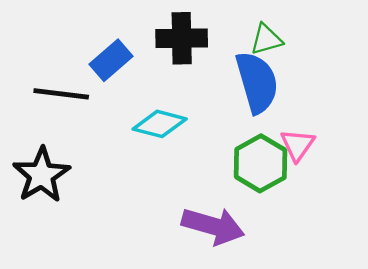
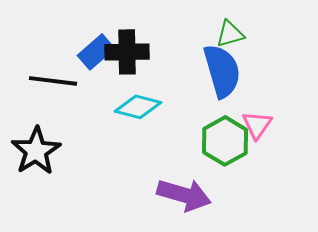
black cross: (182, 38) -> (127, 52), moved

